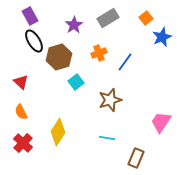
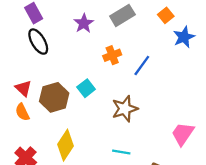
brown hexagon: (59, 57) -> (54, 97), moved
orange semicircle: (21, 112) -> (22, 112), moved

